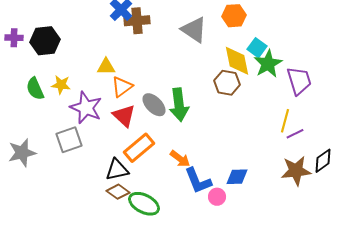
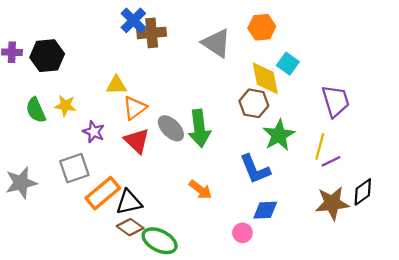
green star: (268, 64) -> (279, 135), moved
purple star: (86, 108) -> (94, 132), size x0.6
orange rectangle: (139, 148) -> (103, 193), moved
blue L-shape: (198, 181) -> (255, 169), moved

